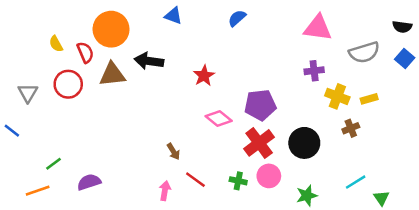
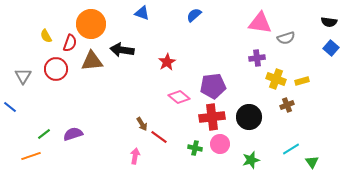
red semicircle: (85, 52) -> (70, 43), turned 42
gray semicircle: (364, 52) -> (286, 38), moved, size x0.7
red cross: (259, 143) -> (212, 117), turned 30
red line: (195, 180) -> (159, 137), moved
purple semicircle: (89, 182) -> (73, 134), moved

